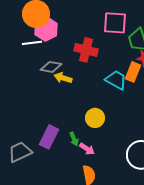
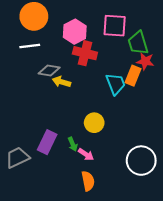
pink hexagon: (46, 29) -> (75, 32), moved
cyan trapezoid: (116, 80) -> (116, 84), turned 40

